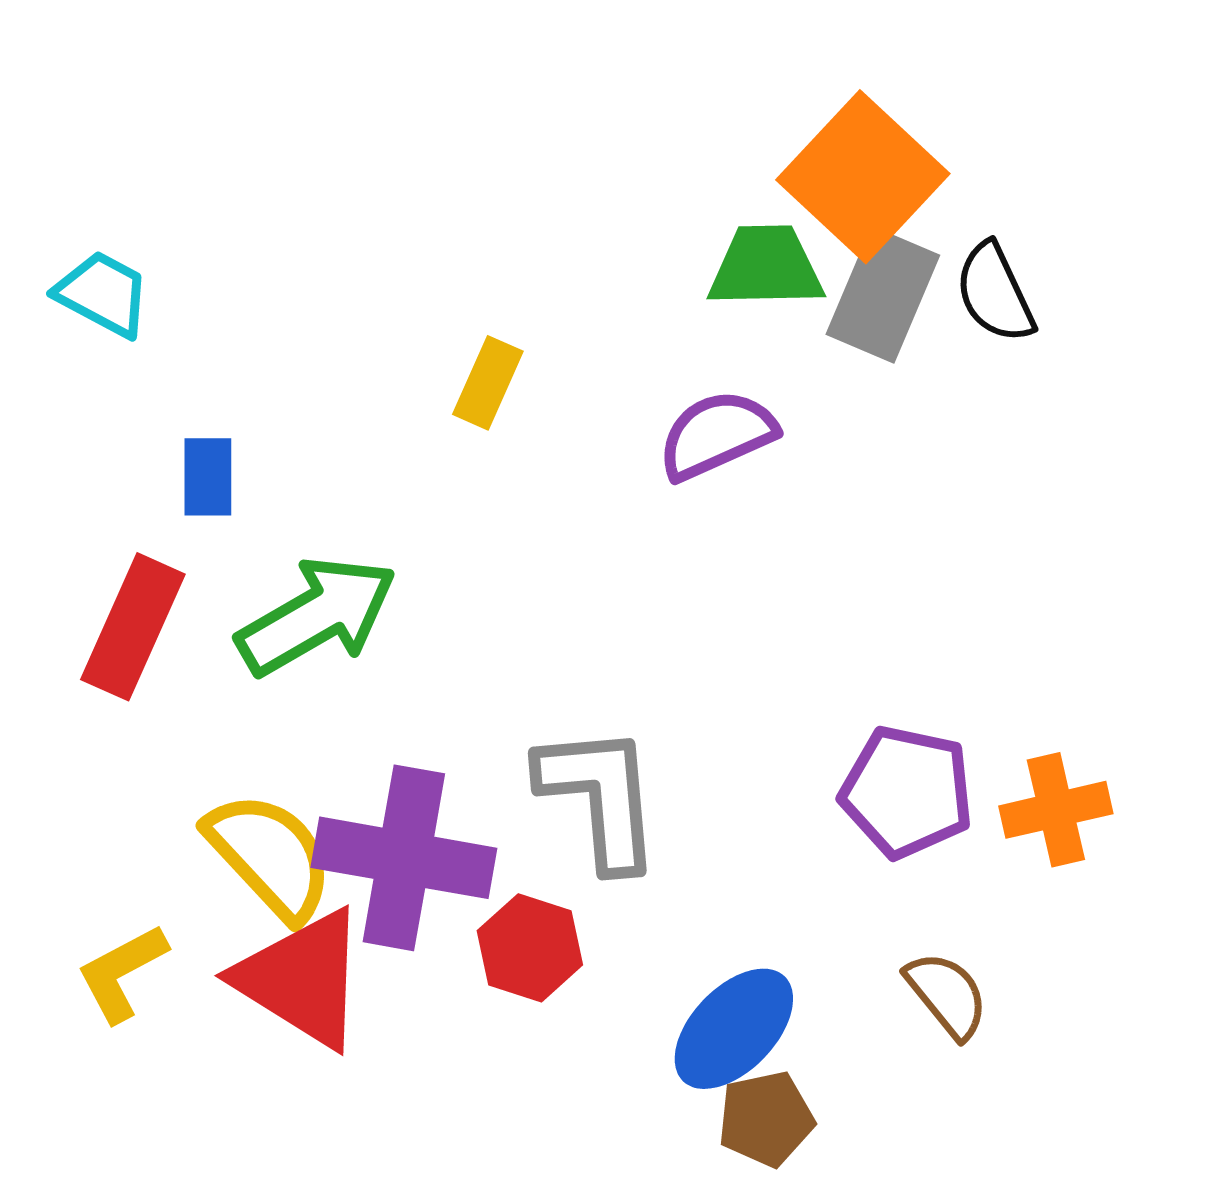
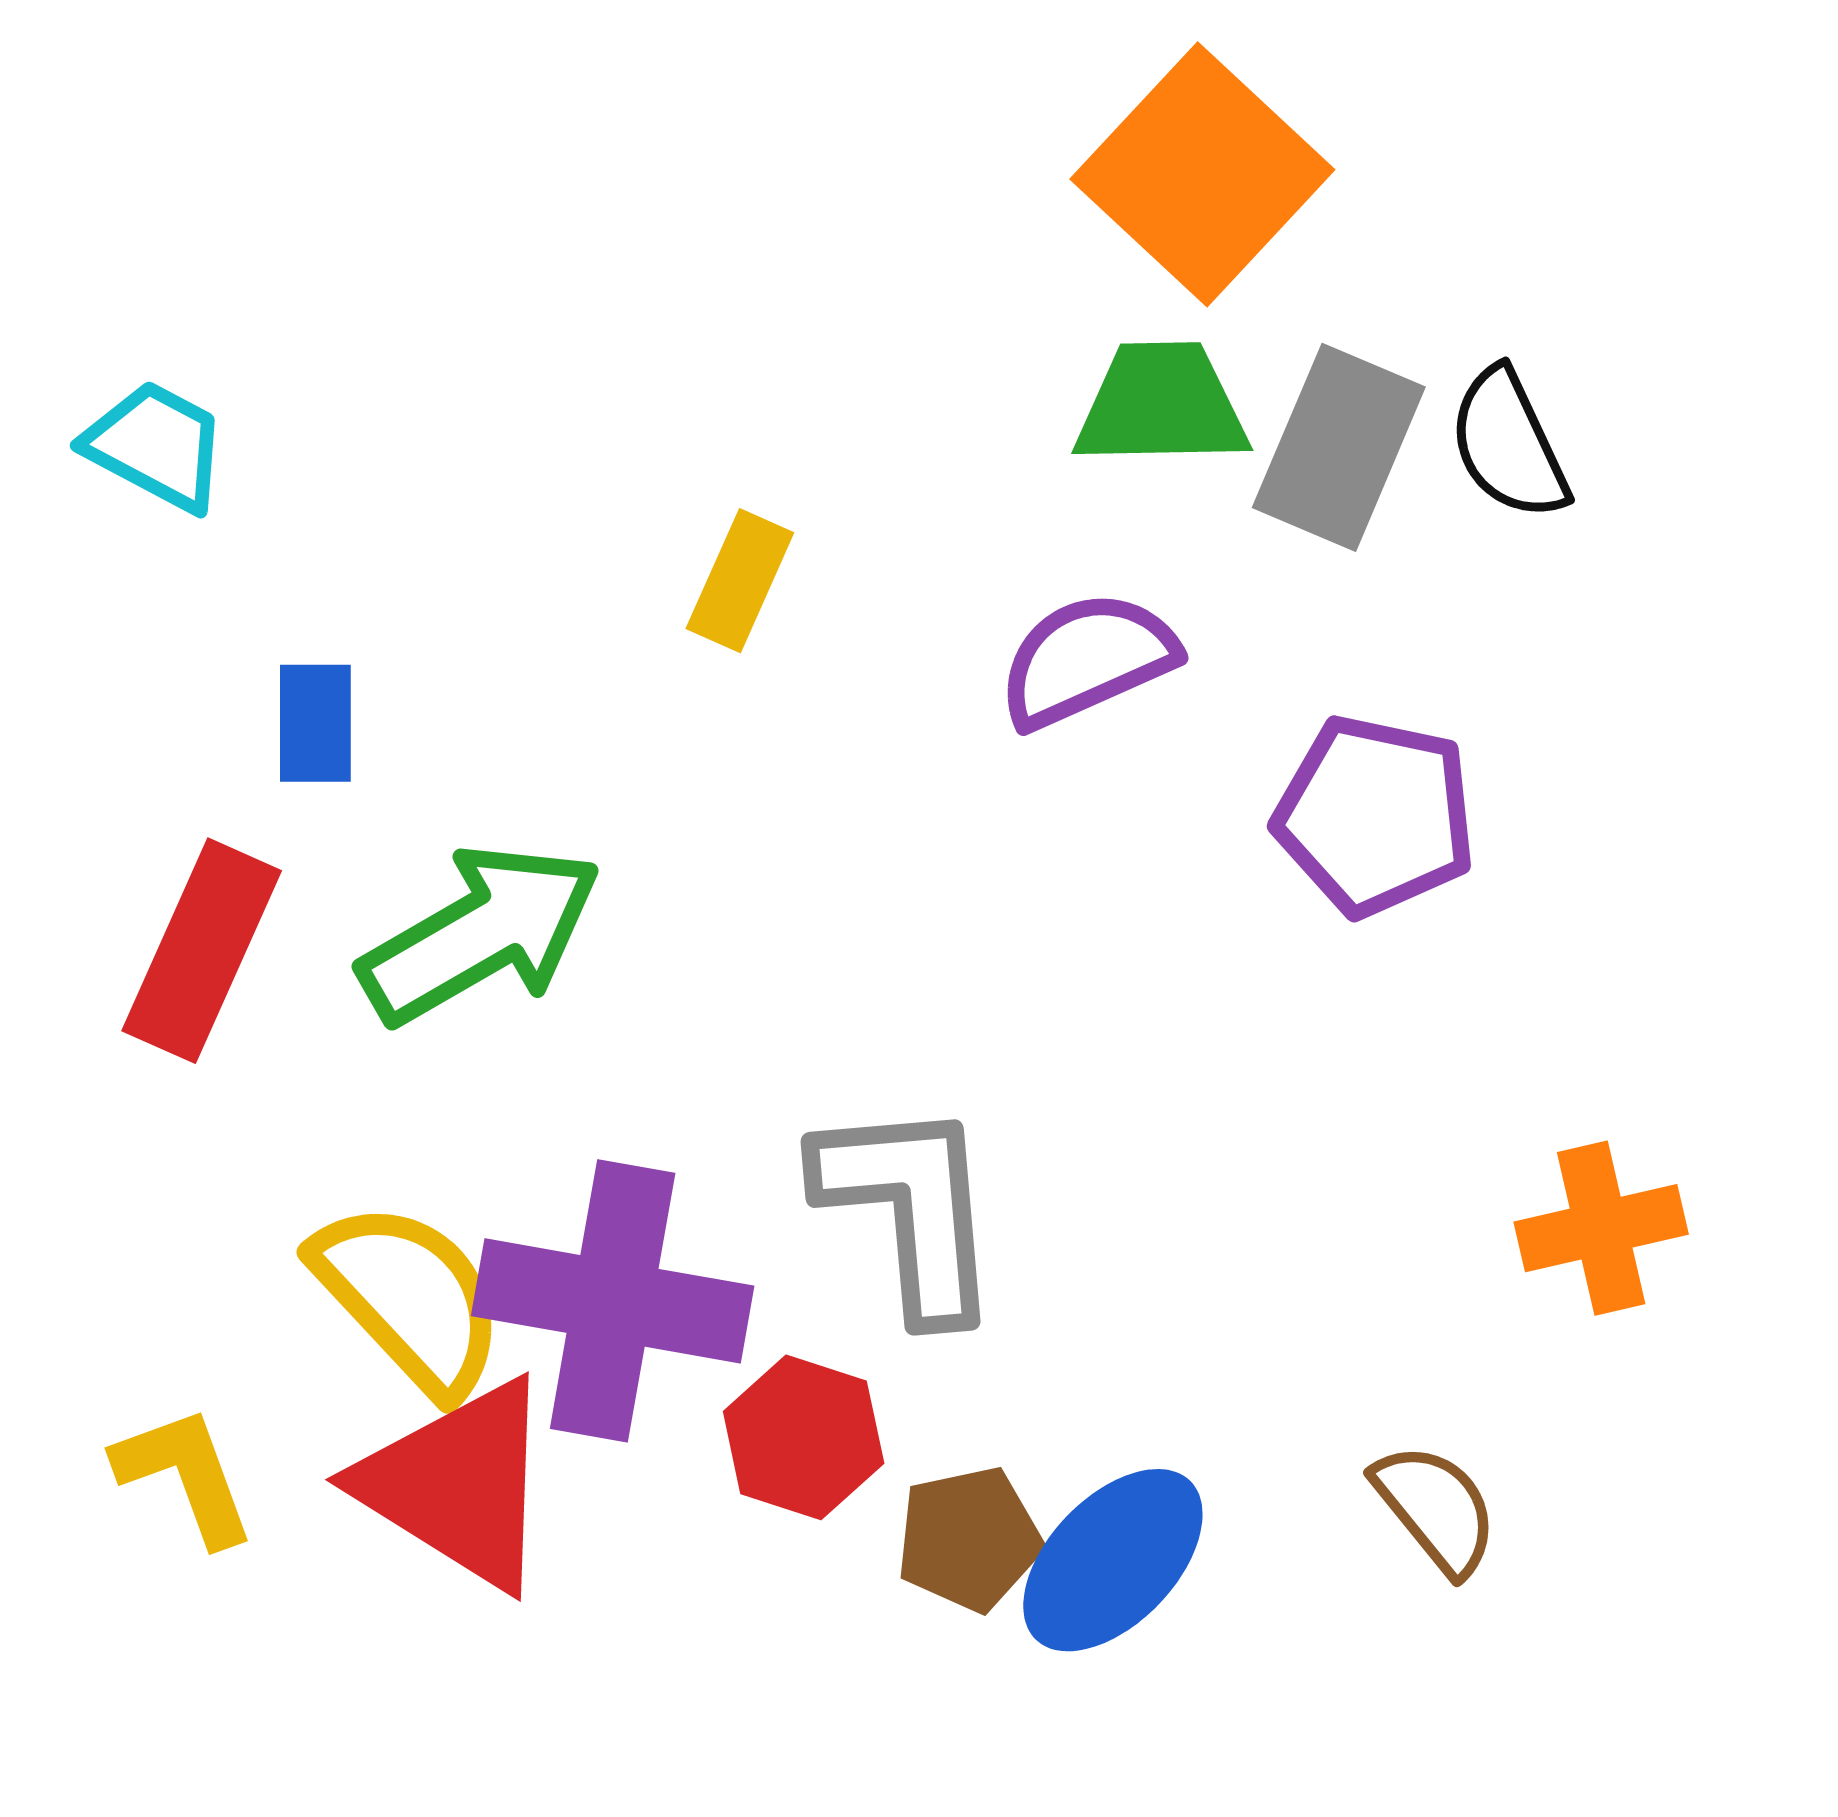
orange square: (863, 177) -> (1202, 174), moved
purple pentagon: (907, 792) -> (1375, 816), moved
yellow L-shape: (122, 973) -> (185, 1475), turned 98
brown pentagon: (766, 1119) -> (969, 1539), moved

